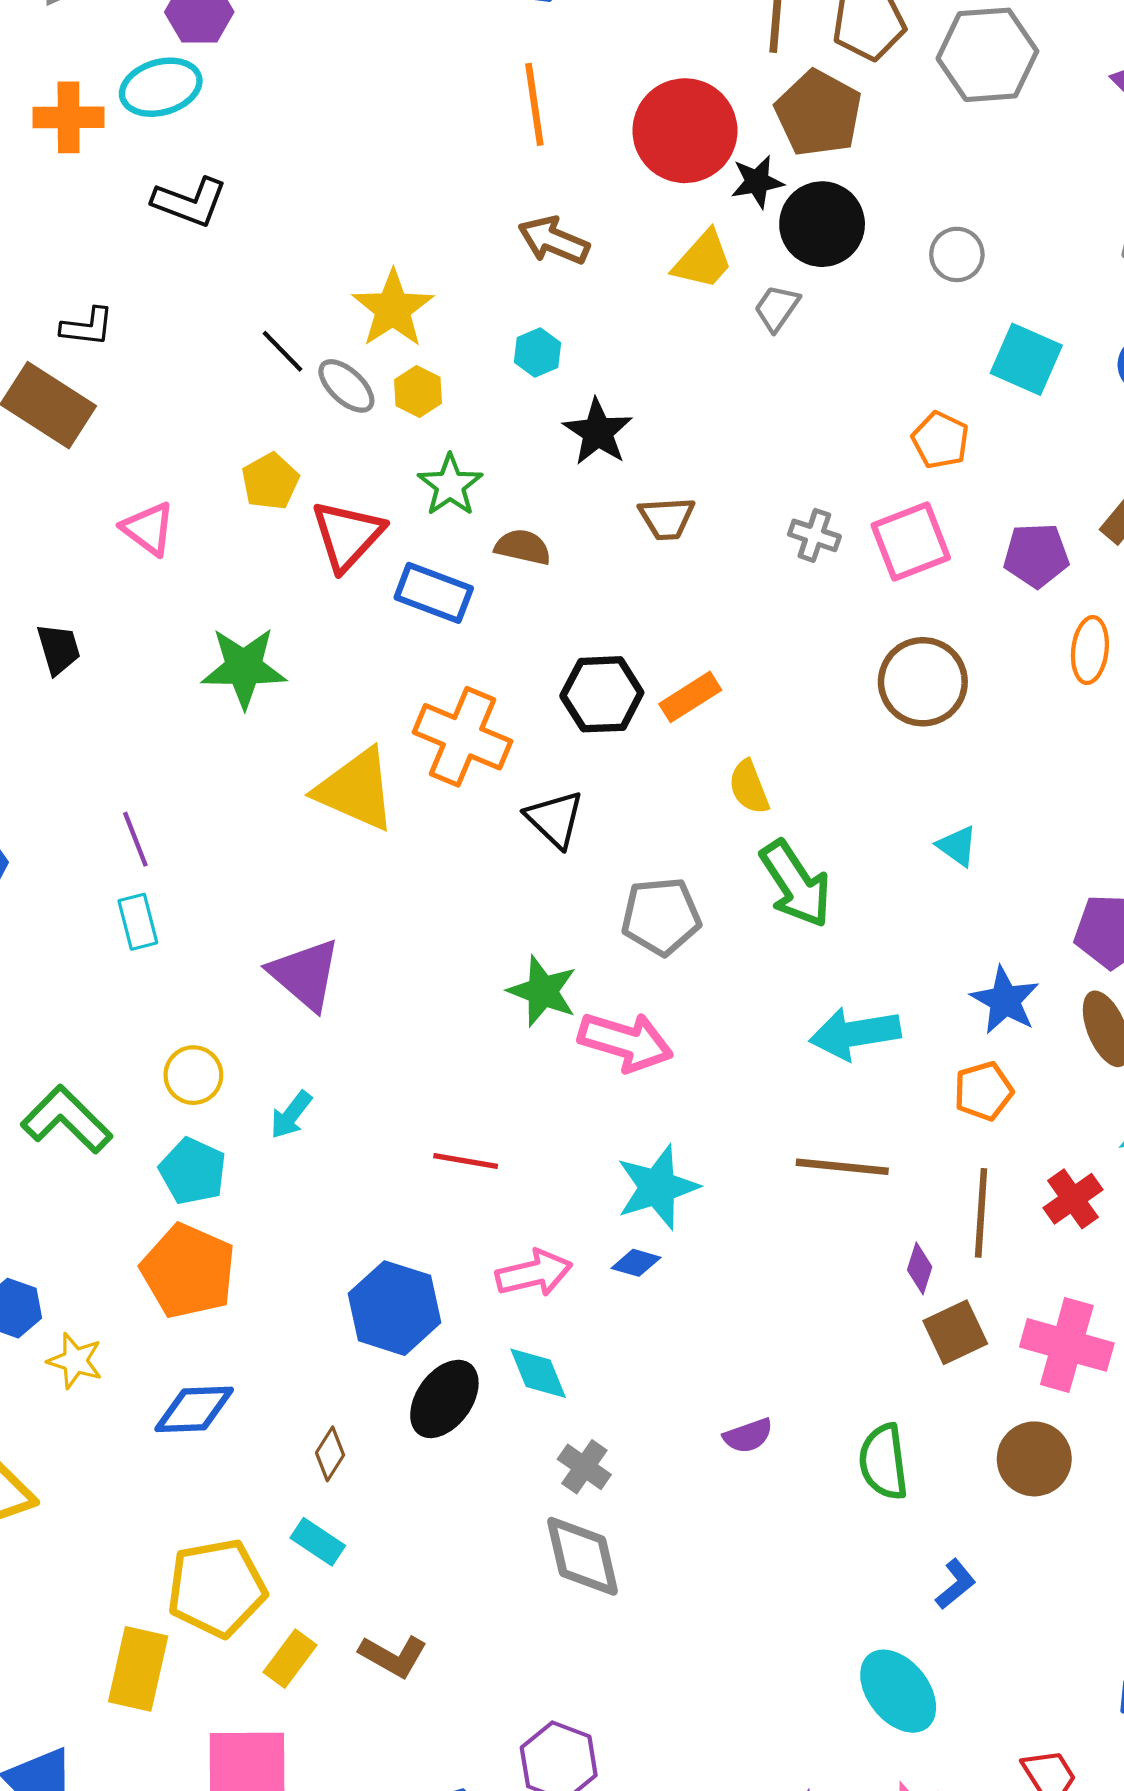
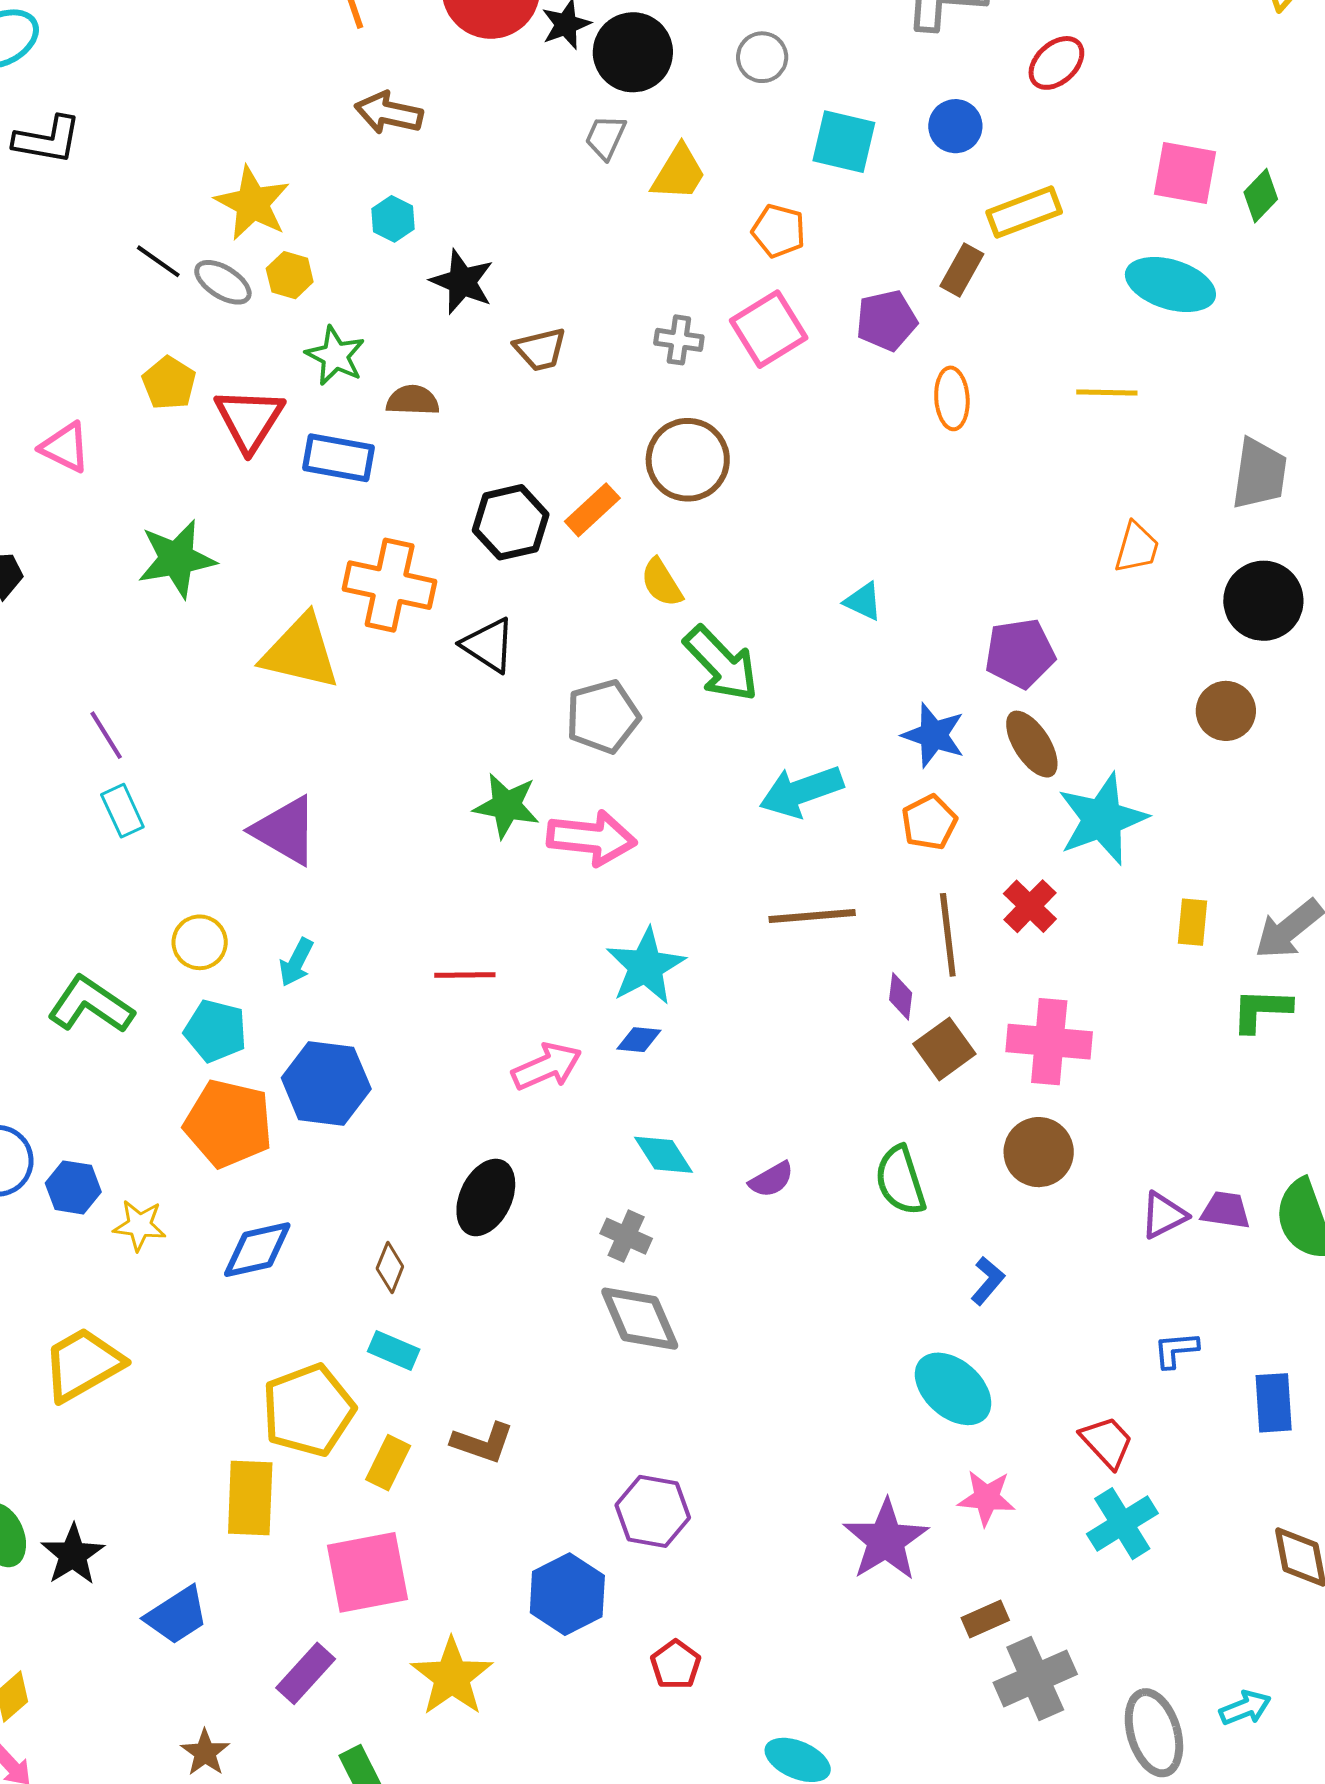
yellow trapezoid: (703, 260) -> (679, 173), moved
brown circle: (923, 682) -> (688, 460), moved
blue hexagon: (395, 1308) -> (326, 1083), moved
cyan diamond: (538, 1373) -> (664, 1155), moved

